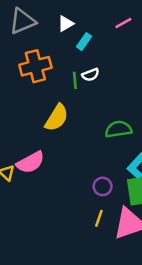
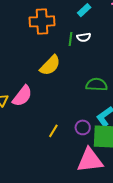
pink semicircle: (31, 162) -> (22, 96), turned -35
purple circle: (103, 186) -> (83, 127), moved
yellow line: (99, 218) -> (53, 131), moved

